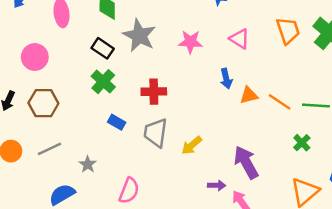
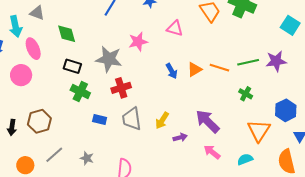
gray star: (139, 36) -> (109, 59), moved
pink circle: (35, 57) -> (21, 75), moved
blue arrow: (226, 79) -> (172, 71), moved
purple arrow: (217, 185) -> (180, 137), moved

